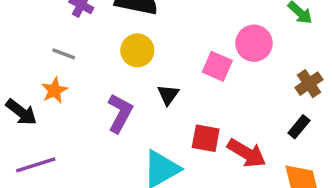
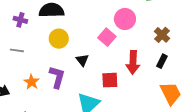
pink square: (217, 66) -> (107, 37), turned 30
orange star: (54, 90) -> (31, 82), moved
red arrow: (247, 153) -> (133, 62), moved, turned 75

